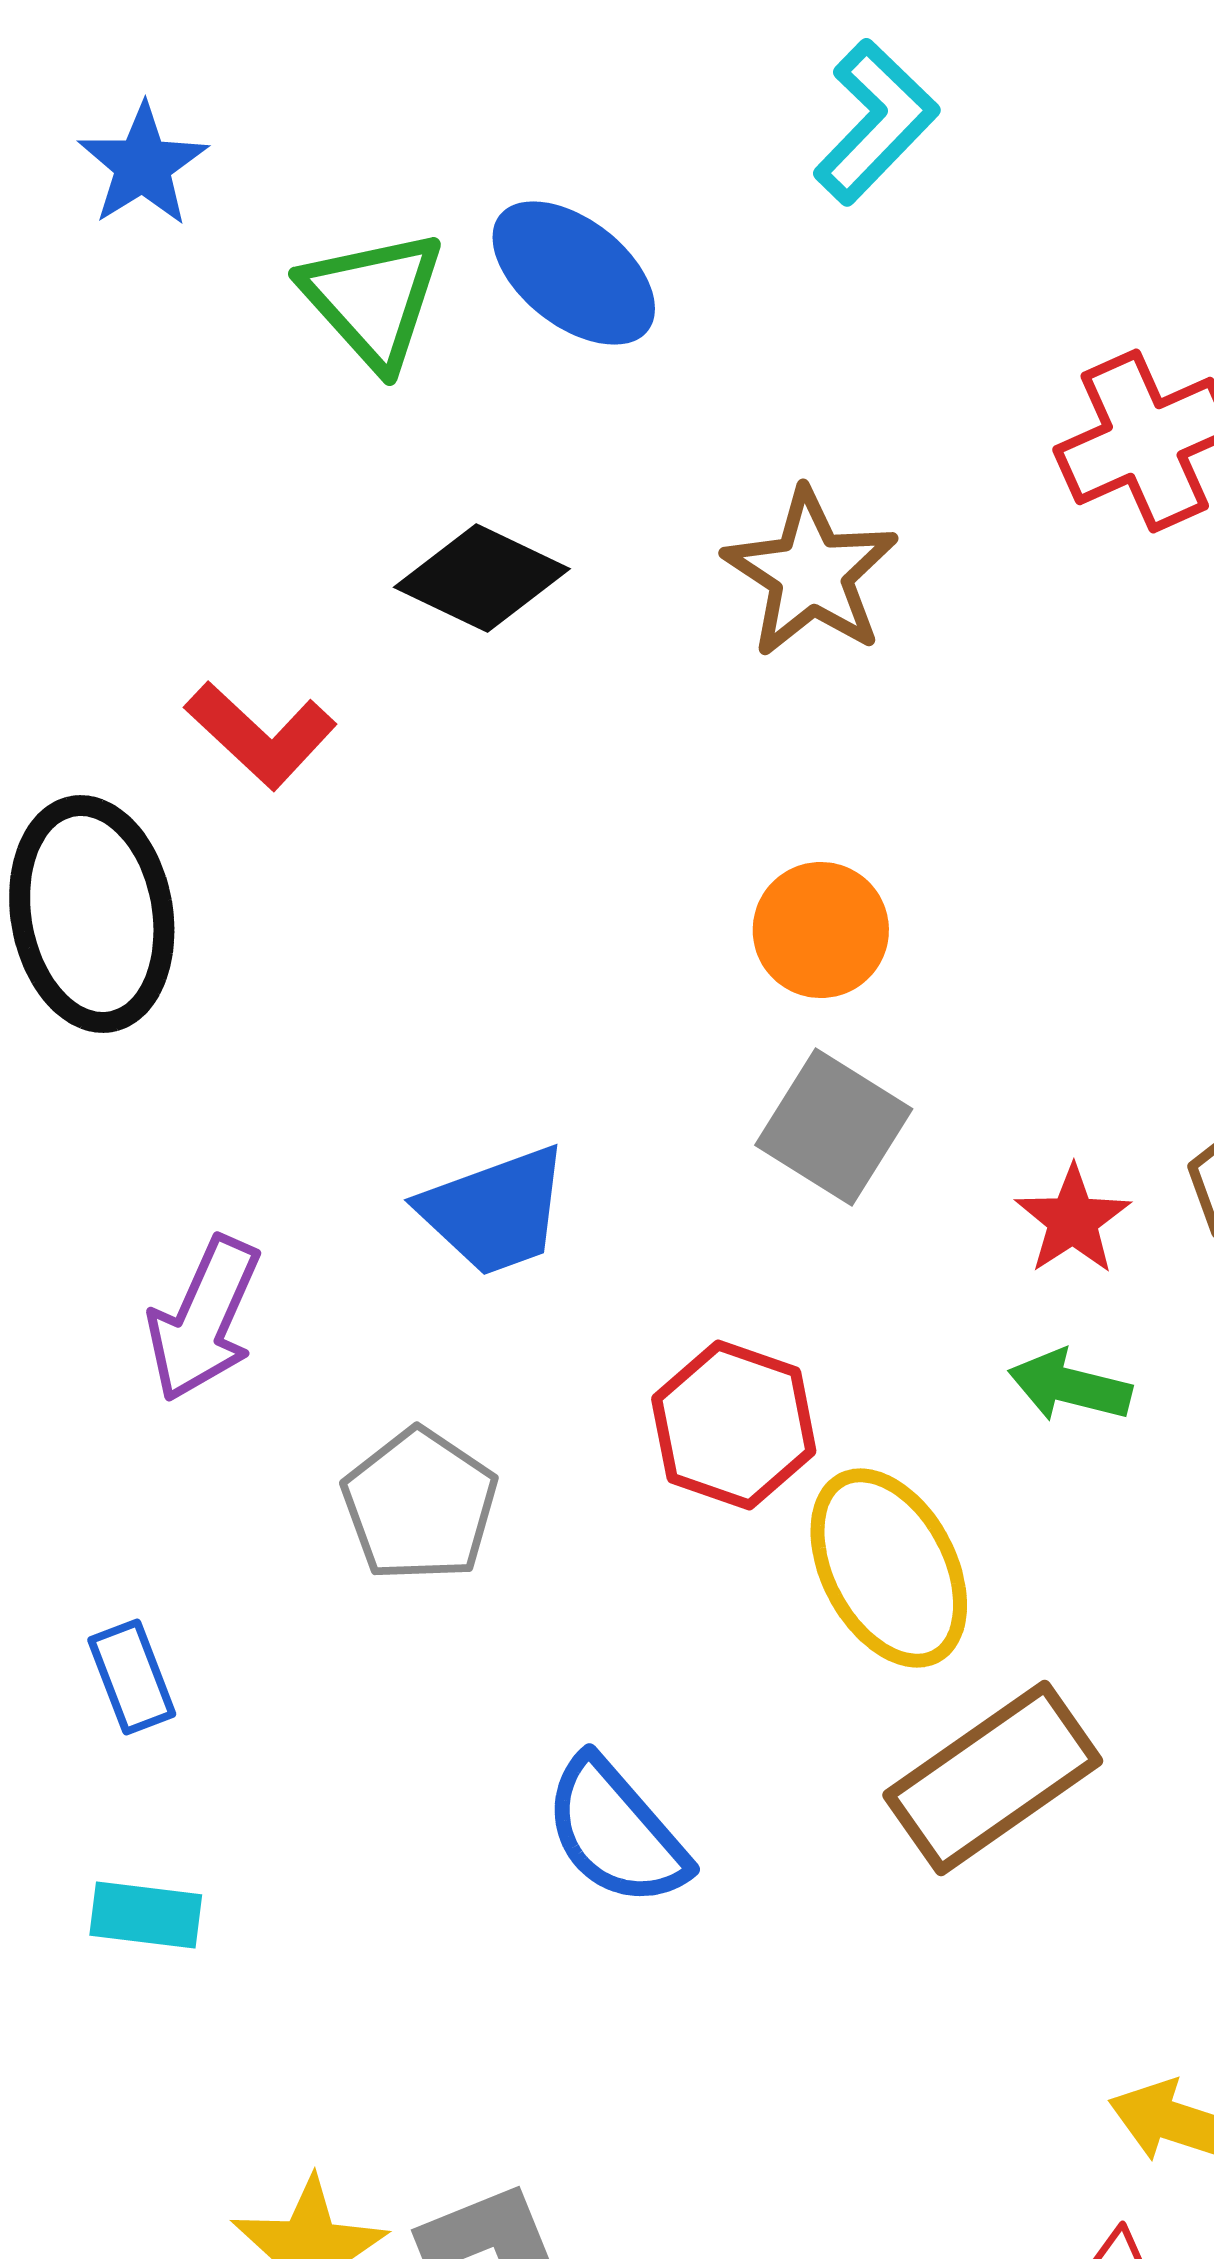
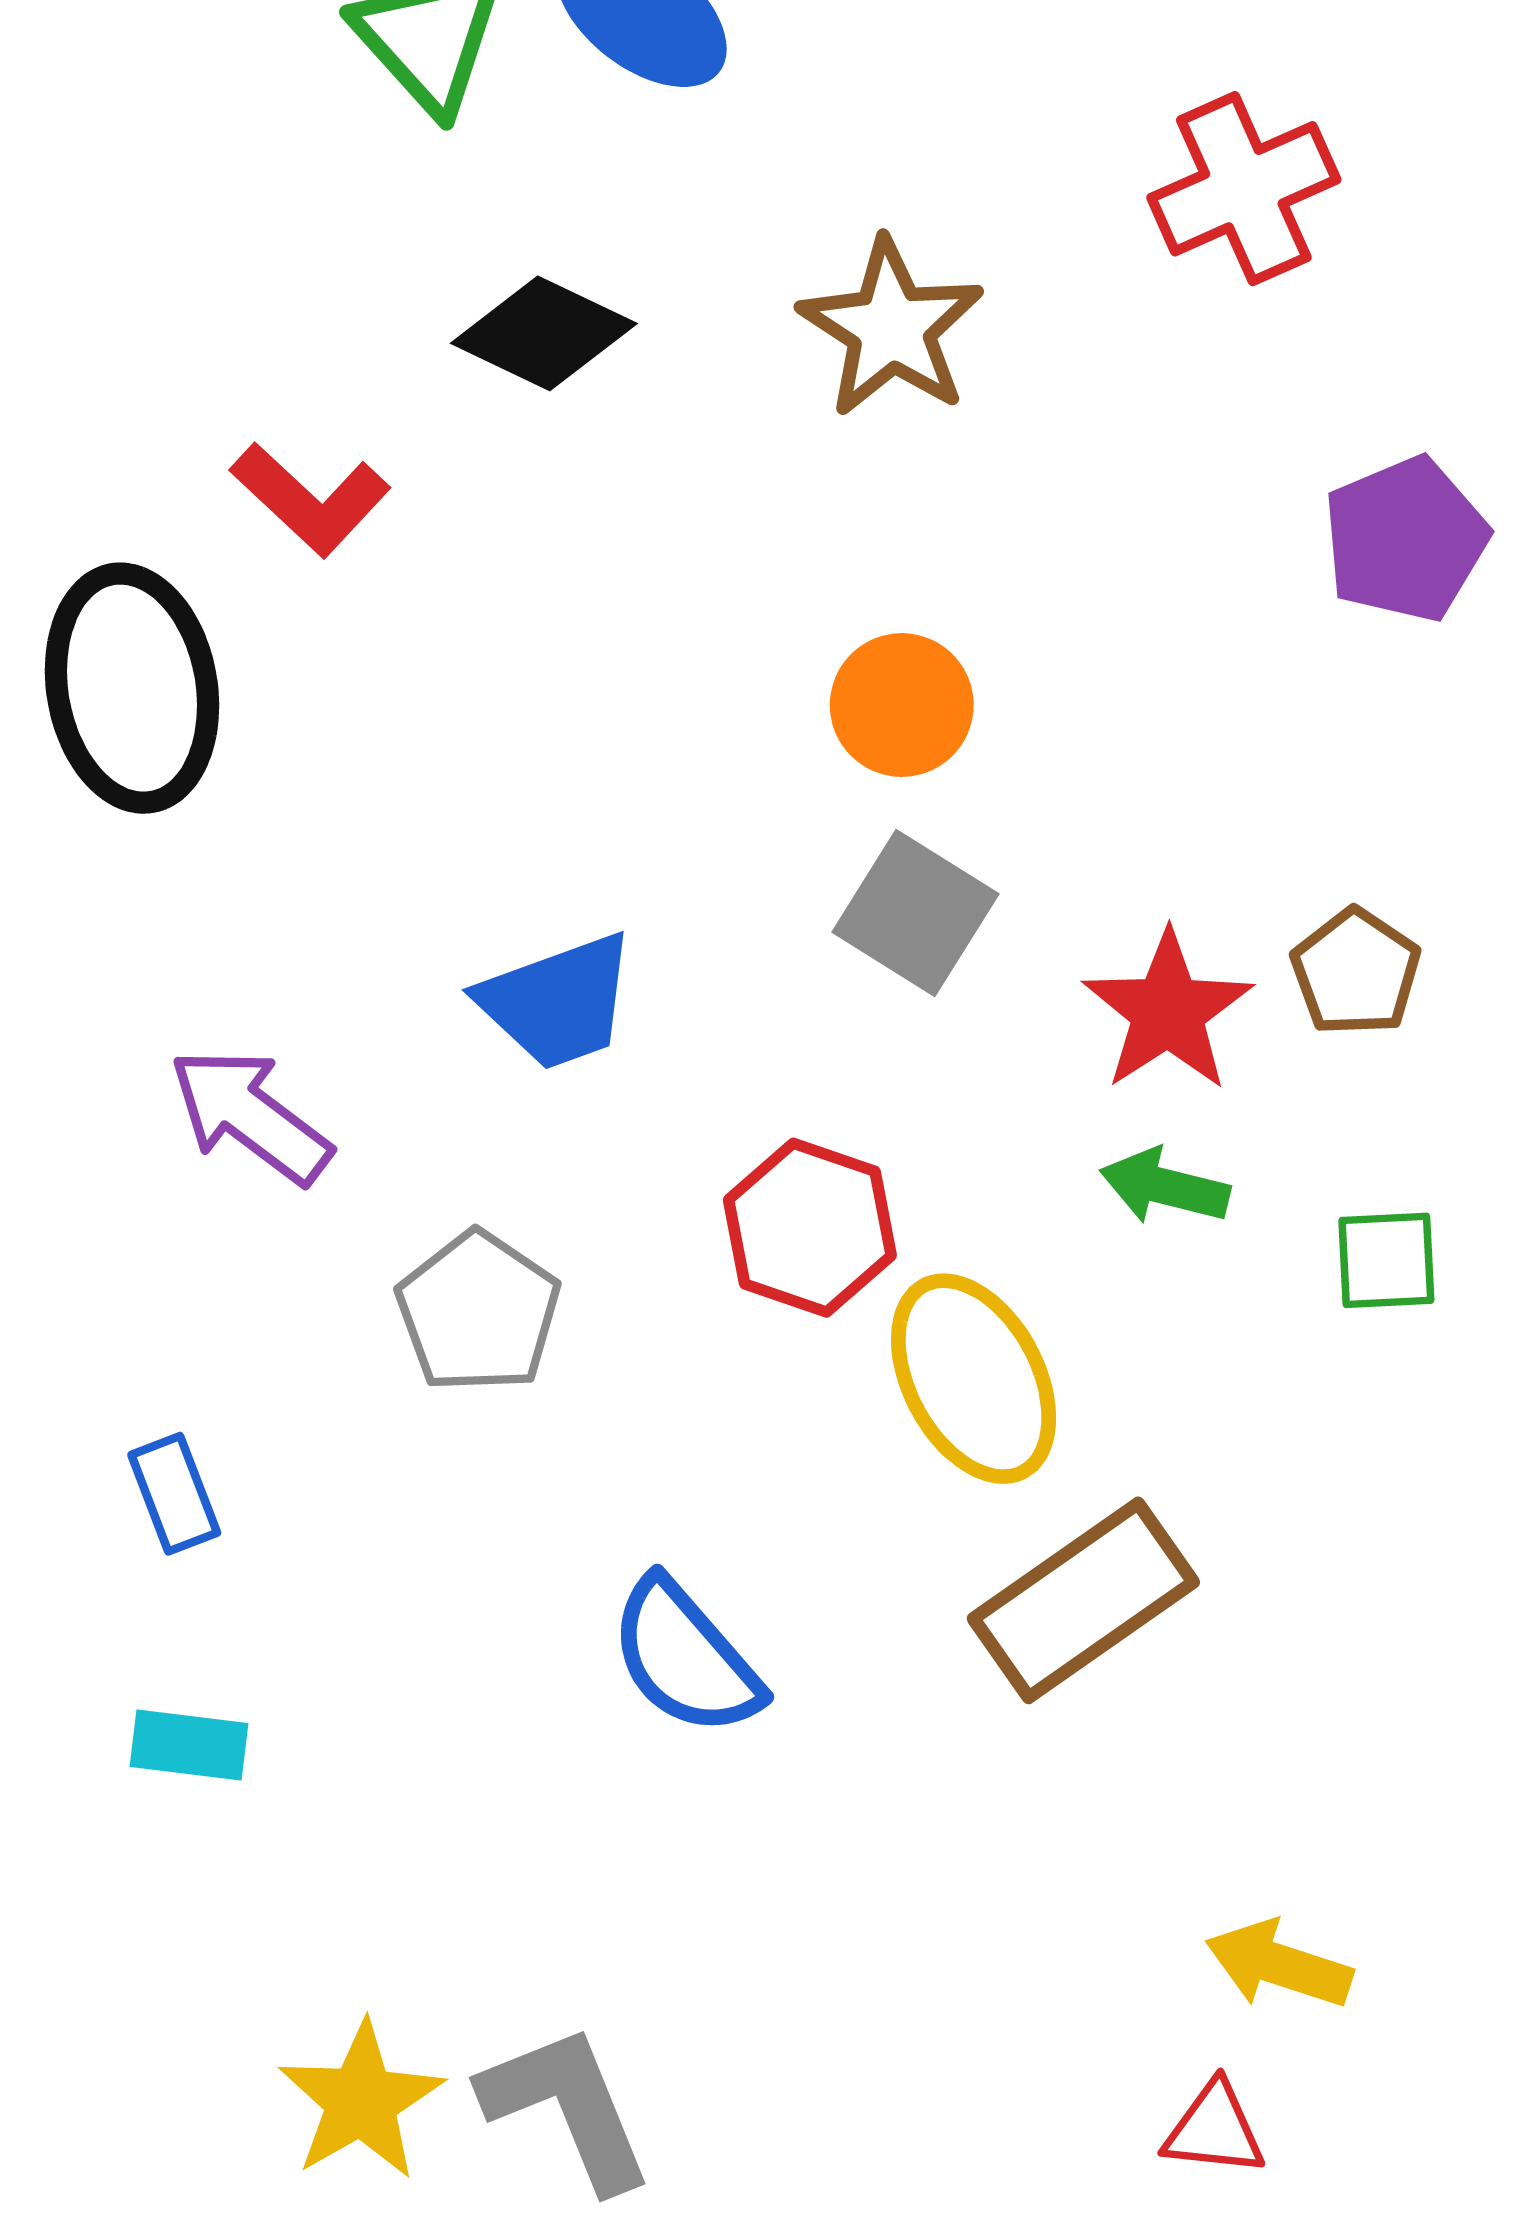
red star: (1073, 1220) -> (1168, 1011), size x1.4
purple arrow: (204, 1319) -> (250, 1116), turned 103

